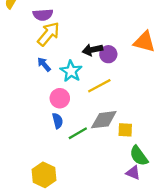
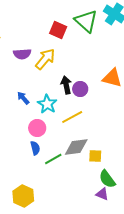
yellow arrow: (49, 34) -> (45, 59), moved
black arrow: (93, 50) -> (66, 85), turned 90

